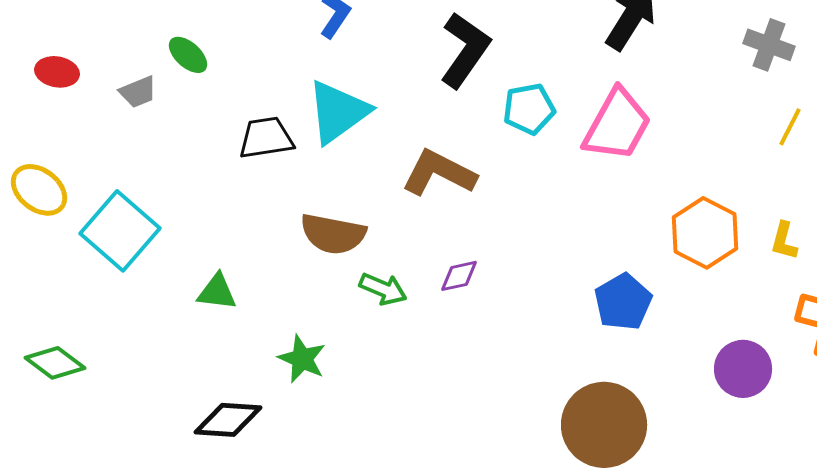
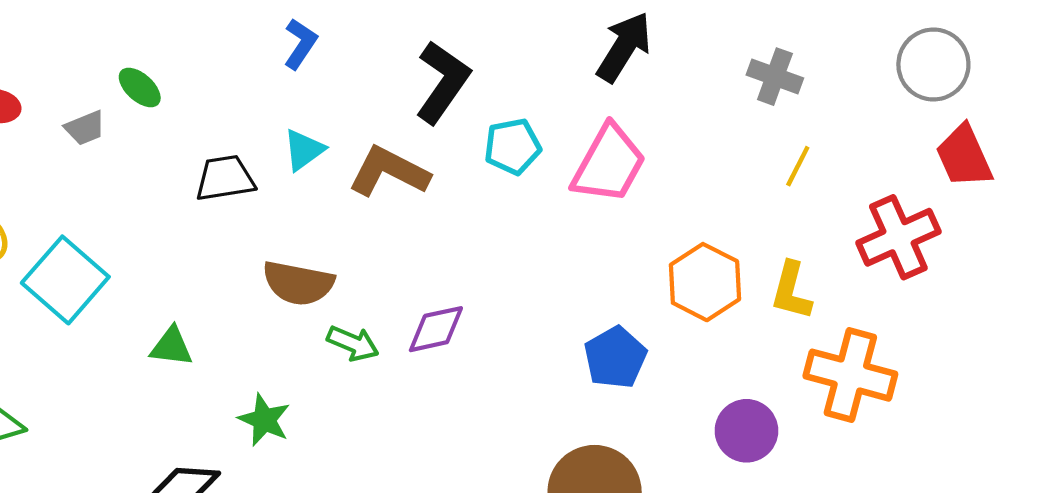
cyan triangle: (338, 112) -> (304, 150), size x0.6
brown L-shape: (439, 173) -> (389, 172), moved
yellow L-shape: (784, 241) -> (791, 291), size x1.4
purple diamond: (459, 276) -> (436, 329), size x1.4

